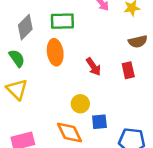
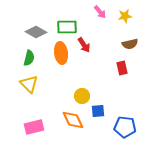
gray diamond: (25, 27) -> (36, 32), turned 75
green semicircle: (17, 58) -> (29, 58), turned 49
red arrow: (93, 67) -> (84, 45), moved

